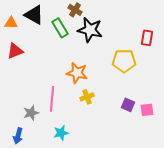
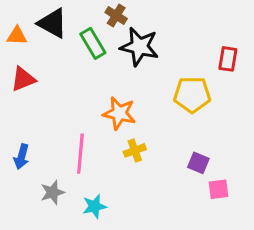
pink square: (147, 110) -> (219, 189), moved
gray star: (31, 113) -> (53, 192), moved
blue arrow: (18, 136) -> (22, 157), moved

